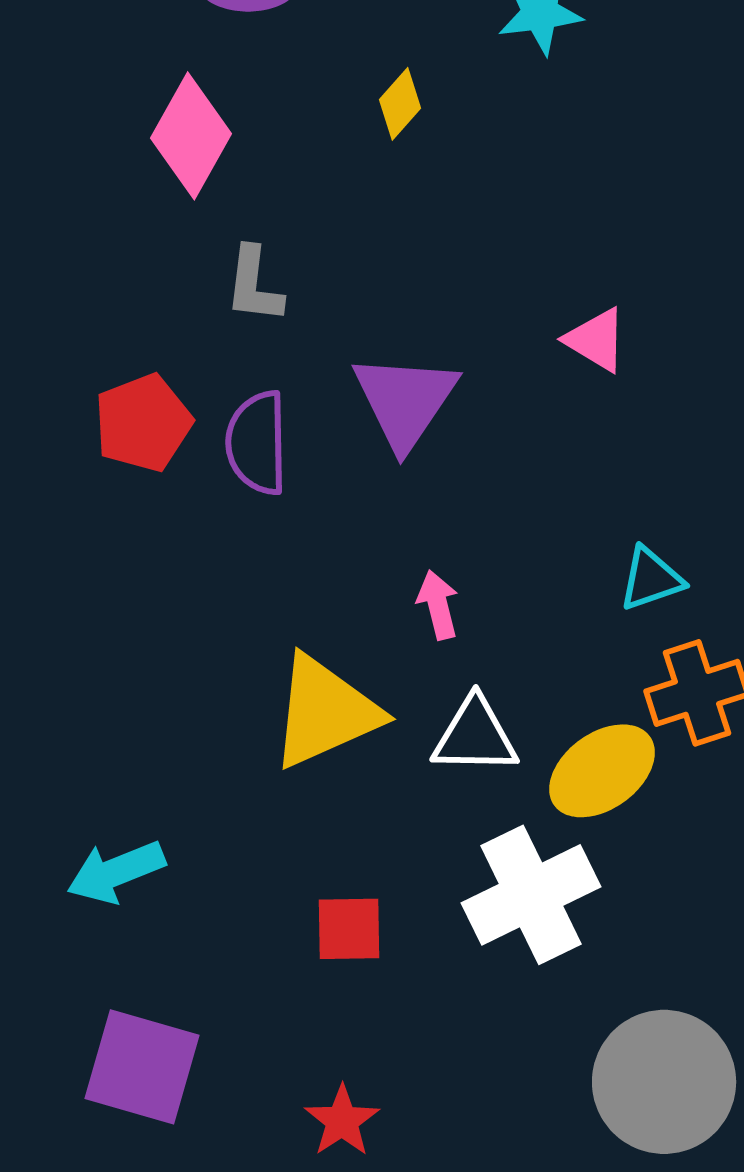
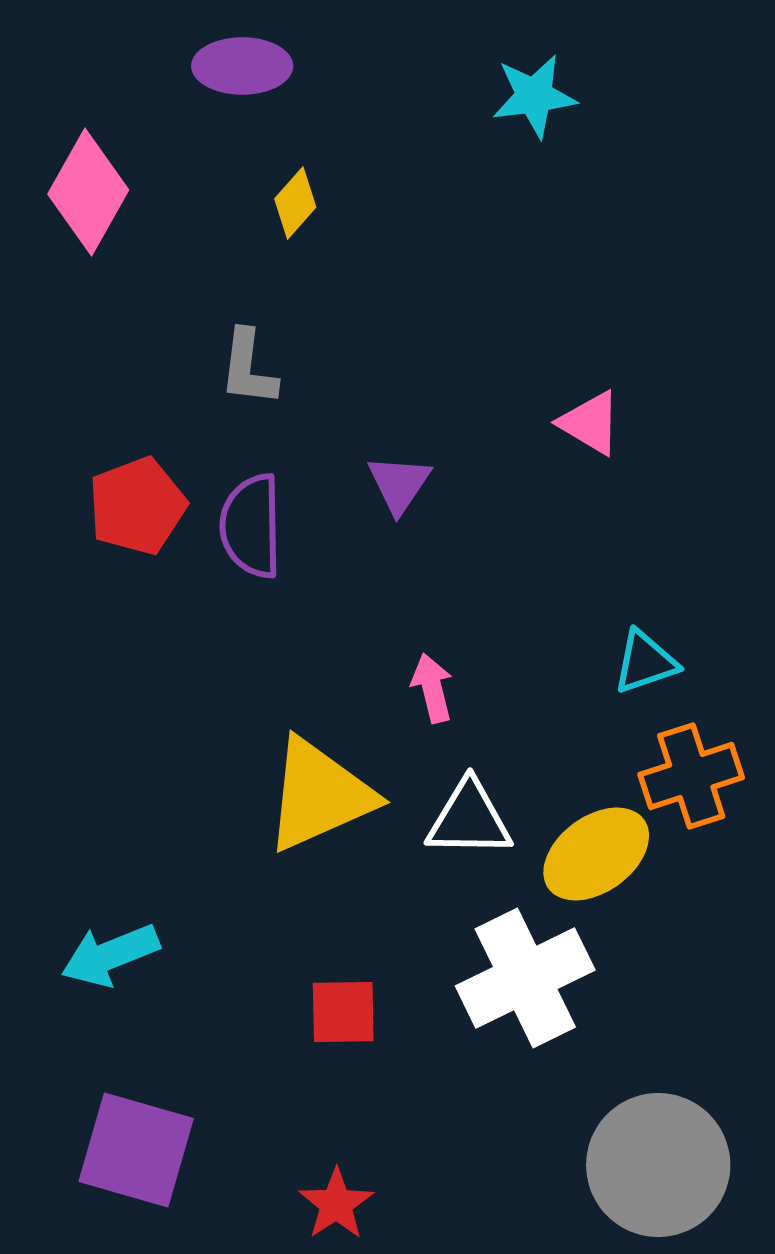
yellow diamond: (400, 104) -> (295, 203), moved
pink diamond: (191, 136) -> (88, 192), moved
purple triangle: (405, 401) -> (399, 484), size x0.6

